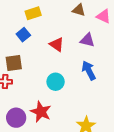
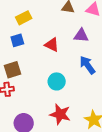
blue square: (23, 35) -> (17, 40), turned 32
red star: (41, 112) -> (60, 114), moved

